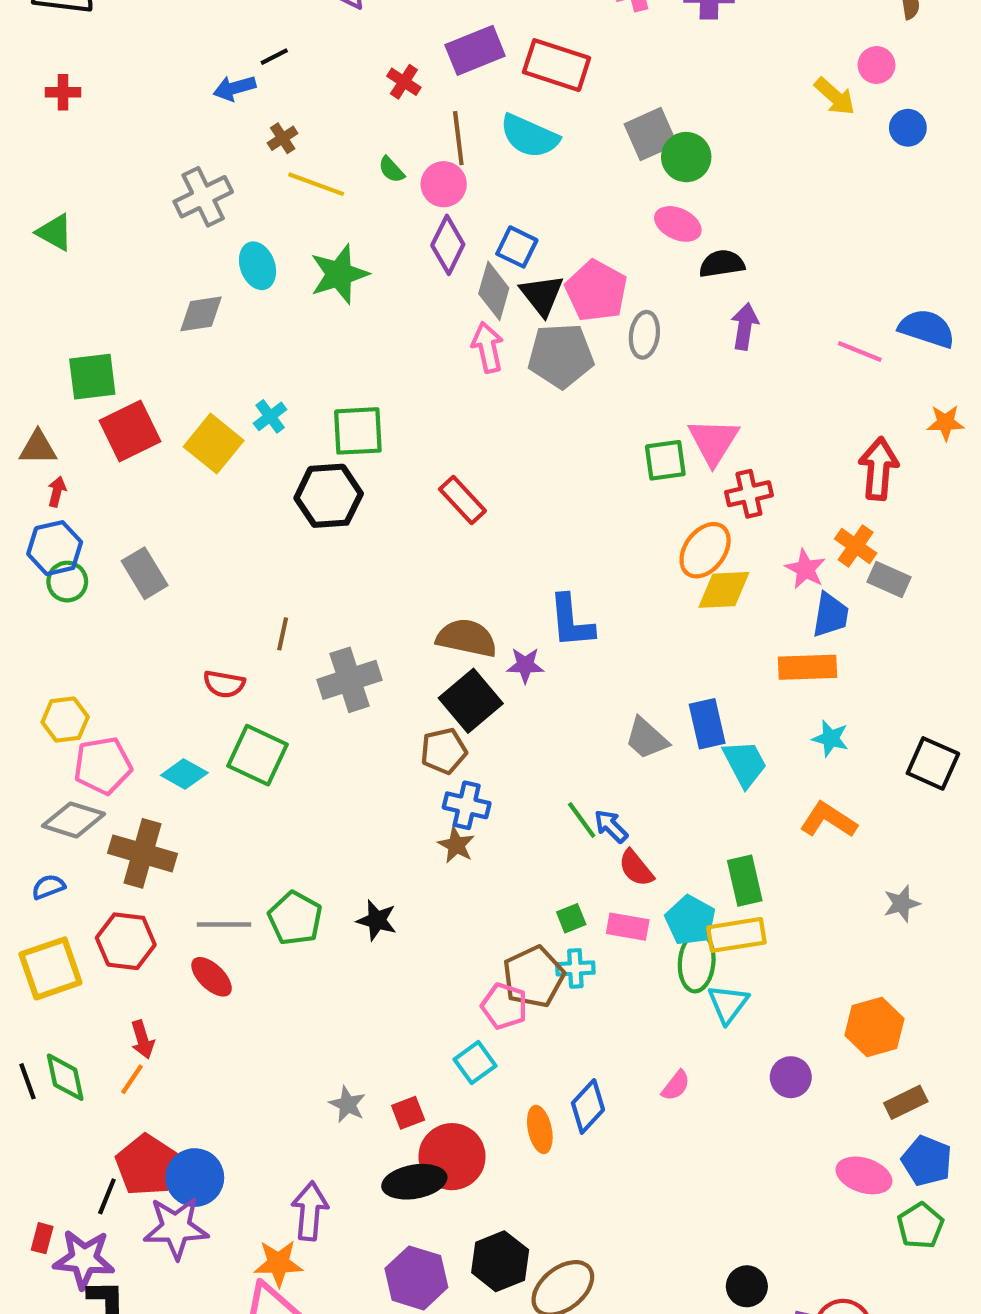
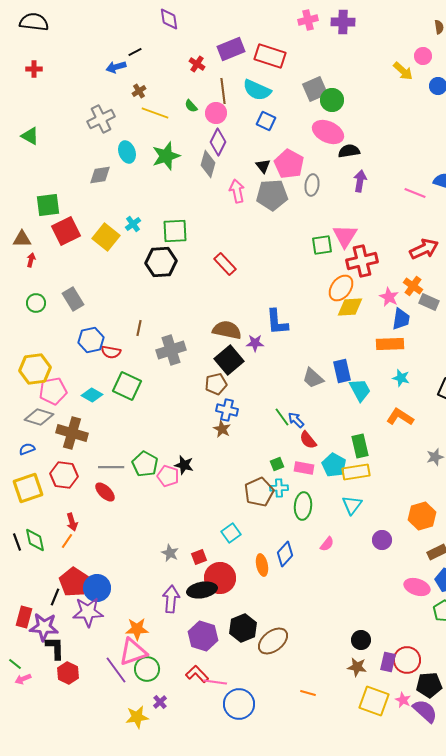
pink ellipse: (678, 224) -> (328, 132), size x1.4
blue square: (517, 247) -> (266, 121), moved
gray diamond: (494, 291) -> (208, 164), moved
black triangle: (542, 295) -> (263, 166), size x0.7
red arrow: (879, 469) -> (424, 249), turned 60
red cross: (749, 494) -> (362, 261), size x1.4
blue hexagon: (55, 548) -> (91, 340), moved
yellow hexagon: (65, 720) -> (35, 369), size x1.4
green ellipse: (697, 962) -> (303, 506), moved
pink pentagon: (504, 1006) -> (168, 476), moved
purple arrow: (310, 1211) -> (171, 599), moved
red rectangle: (42, 1238) -> (24, 617), size x1.5

